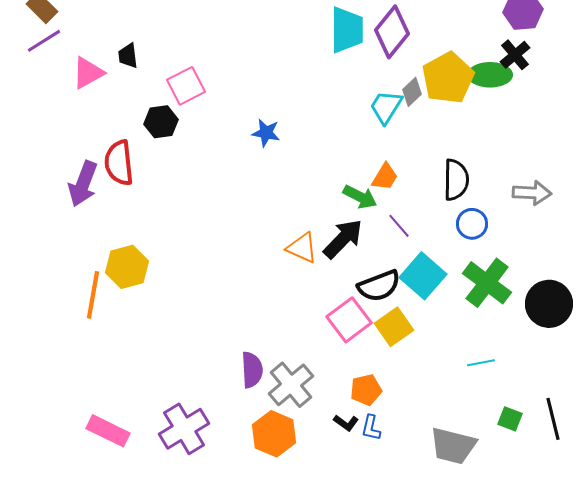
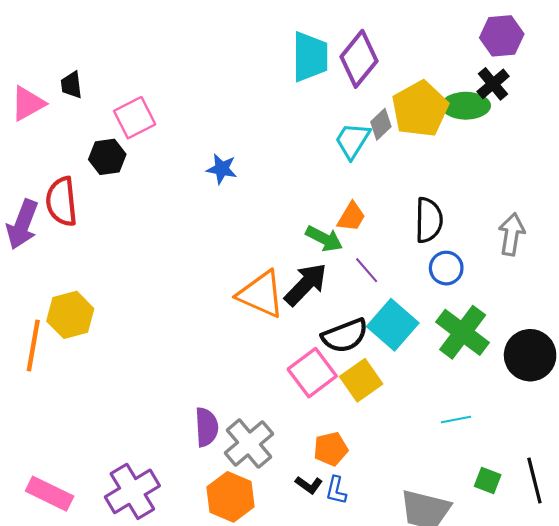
gray arrow: (532, 193) -> (512, 234), turned -84
orange triangle: (302, 248) -> (261, 294), size x1.4

